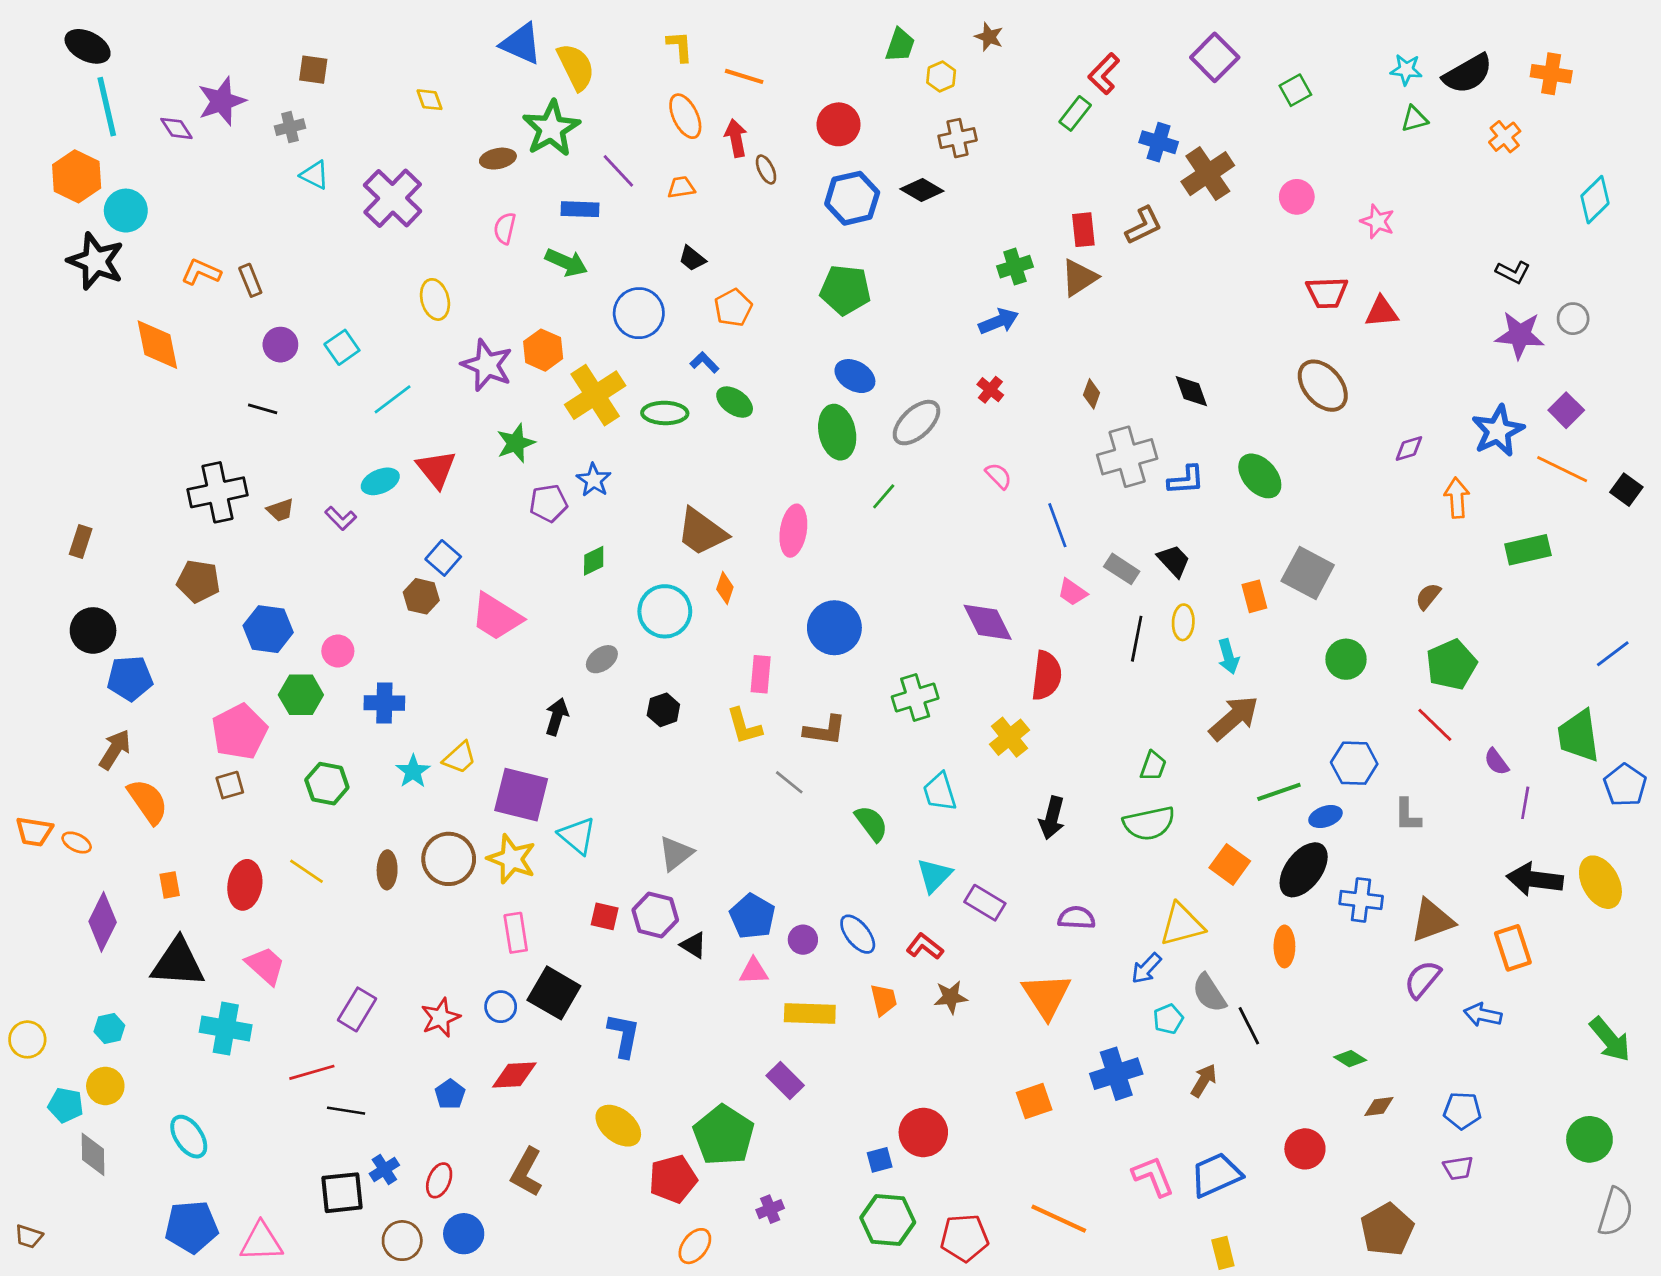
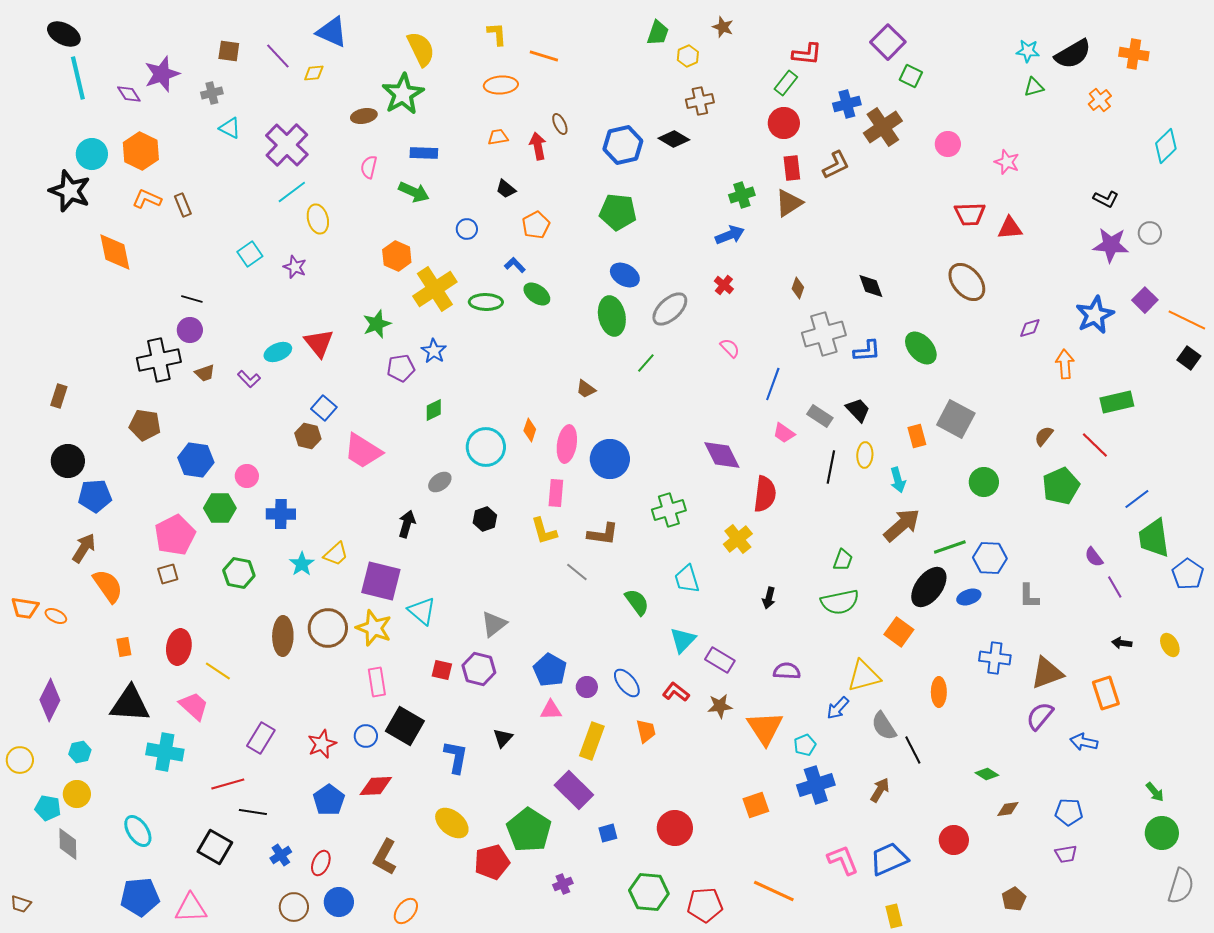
blue triangle: (521, 44) -> (332, 32), moved
red L-shape: (1104, 74) -> (807, 54), turned -128
green square: (1295, 90) -> (911, 76), moved, turned -35
yellow diamond: (430, 100) -> (314, 73), turned -75
orange ellipse: (685, 116) -> (501, 85), turned -68
red circle: (839, 124) -> (784, 123), moved
red arrow: (736, 138) -> (538, 146), moved
blue cross: (1159, 142) -> (847, 104), turned -32
purple line: (618, 171) -> (278, 56), moved
orange hexagon: (77, 176) -> (141, 151), moved
blue circle: (639, 313) -> (467, 229), size x0.6
purple circle: (280, 345) -> (190, 330), moved
purple star: (487, 365) -> (295, 267), moved, size x0.6
cyan line: (393, 399) -> (292, 192), moved
orange line: (1562, 469) -> (1187, 320), moved
blue line: (1057, 525) -> (773, 384), turned 40
pink ellipse: (793, 531) -> (567, 444), moved
brown trapezoid: (702, 532) -> (586, 389), moved, size x0.5
blue line: (1613, 654) -> (1137, 499), moved
red line: (1435, 725) -> (1095, 445), moved
green line: (1279, 792) -> (950, 547), moved
purple line: (1525, 803) -> (1115, 587), turned -40
black arrow: (1052, 818) -> (769, 598), size x0.7
brown ellipse: (387, 870) -> (283, 636), size x1.4
black ellipse: (1304, 870) -> (929, 587), moved
yellow line: (306, 871) -> (218, 671), moved
black arrow: (1535, 879) -> (1122, 643), size x0.5
yellow ellipse: (1600, 882) -> (1170, 645), size x0.6
purple diamond: (103, 922) -> (50, 700), moved
black triangle: (694, 945) -> (503, 738), moved, turned 40
brown star: (951, 997) -> (720, 706), moved
yellow rectangle: (810, 1013) -> (592, 741), turned -72
cyan pentagon: (1168, 1019) -> (805, 745), moved
green arrow: (1610, 1039) -> (1155, 792), moved, size x0.6
purple rectangle: (785, 1081) -> (574, 790), size x1.4
blue pentagon: (450, 1094) -> (329, 800), size x1.4
blue square: (880, 1160) -> (608, 833), moved
black square: (342, 1193) -> (215, 847), moved, turned 36
brown pentagon: (1387, 1230) -> (1014, 899), size x0.6
orange ellipse: (695, 1246) -> (406, 911), moved

